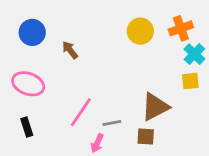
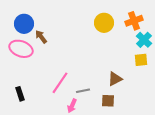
brown arrow: (70, 50) -> (41, 37), moved
pink ellipse: (28, 84) -> (21, 49), moved
brown triangle: (155, 107) -> (115, 79), size x0.7

